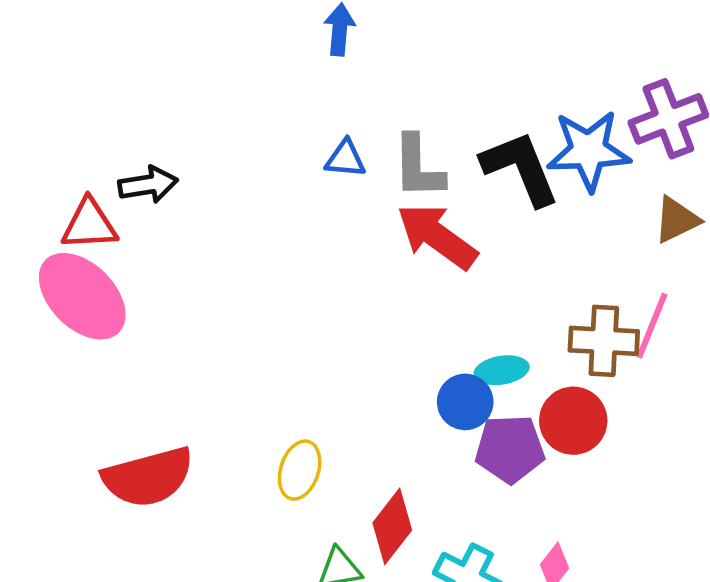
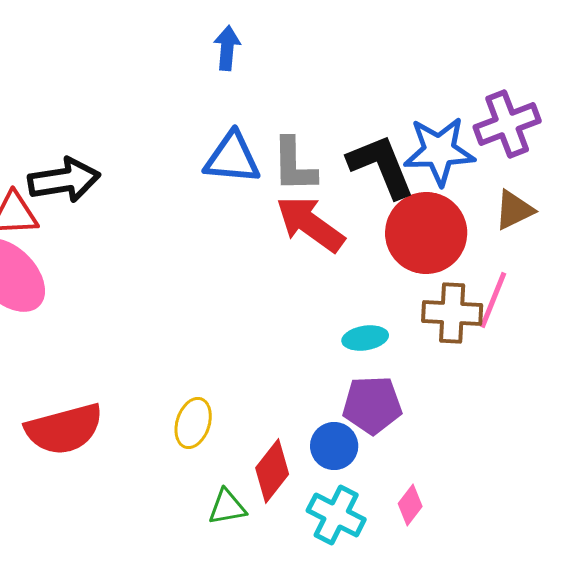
blue triangle: (345, 159) -> (232, 158), size x1.6
black arrow: (148, 185) -> (64, 180), size x1.4
blue circle: (465, 402) -> (334, 446), moved
red circle: (573, 421) -> (426, 233), moved, size x1.4

